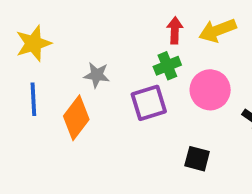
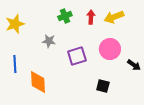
green cross: (167, 66) -> (65, 16), moved
blue line: (33, 99) -> (15, 64), moved
orange diamond: (76, 118) -> (38, 82), moved, turned -40

